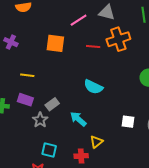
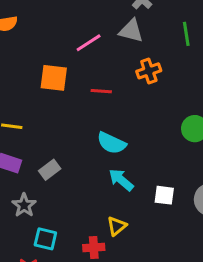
orange cross: (118, 39) -> (149, 71), size x0.7
red line: (93, 46) -> (101, 91), moved
cyan arrow: (78, 119) -> (121, 180), moved
gray star: (40, 120) -> (24, 205), moved

